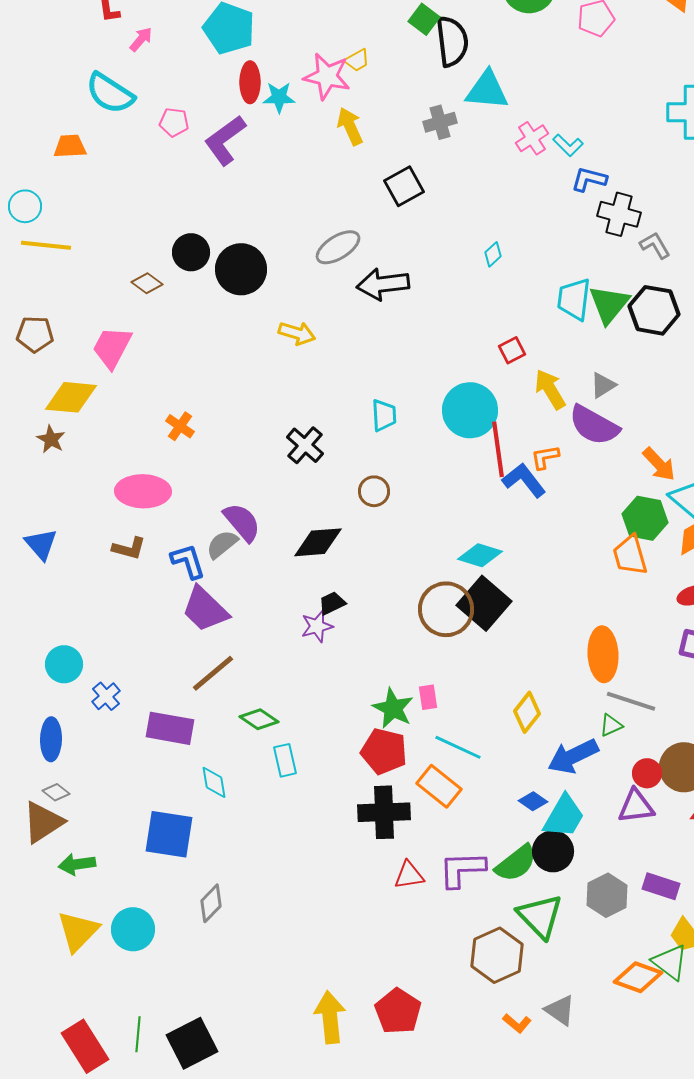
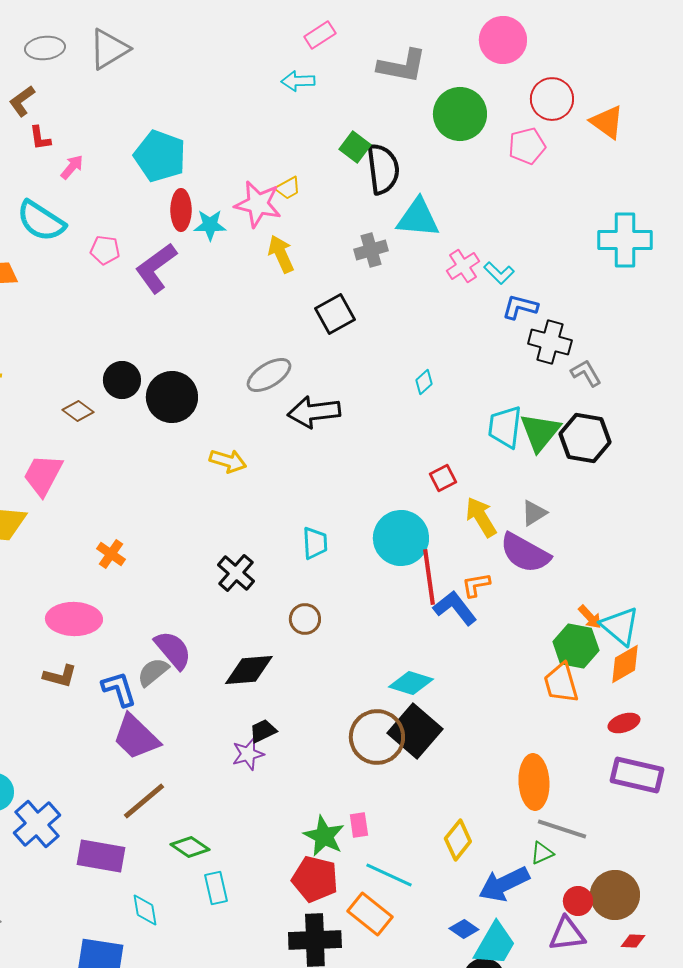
orange arrow: (659, 464) -> (590, 617), moved, size x0.7
blue cross: (106, 696) -> (37, 824), size x1.6

